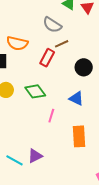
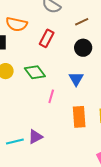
brown line: (62, 44) -> (82, 22), moved
blue triangle: (76, 98) -> (76, 79), turned 35
cyan line: (14, 160) -> (15, 141), turned -42

